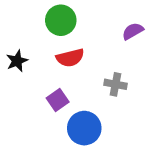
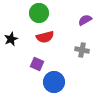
gray cross: (116, 84) -> (82, 50), moved
purple square: (58, 100) -> (37, 64), turned -32

